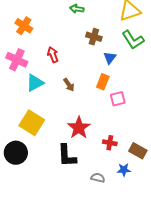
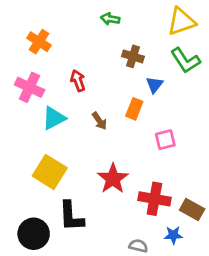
orange rectangle: (103, 82) -> (134, 109), moved
red cross: (110, 143) -> (154, 199), size x1.6
black circle: (16, 153) -> (34, 234), moved
black L-shape: (67, 156) -> (71, 216), moved

